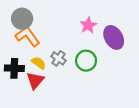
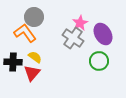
gray circle: (22, 19) -> (34, 17), moved
gray cross: (58, 58) -> (73, 38), moved, size x1.5
green circle: (86, 61) -> (99, 61), moved

